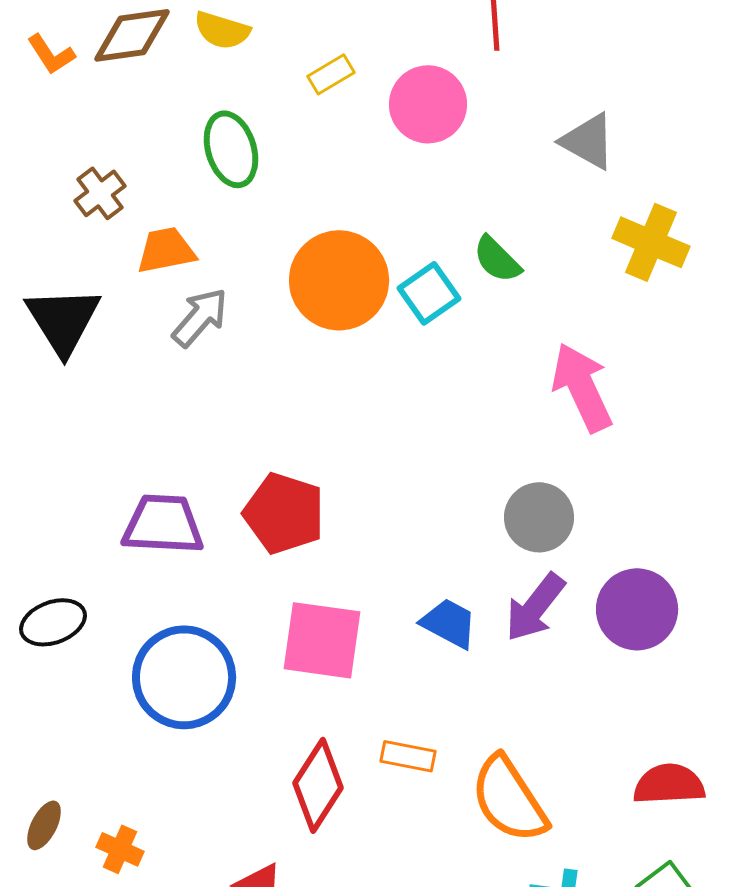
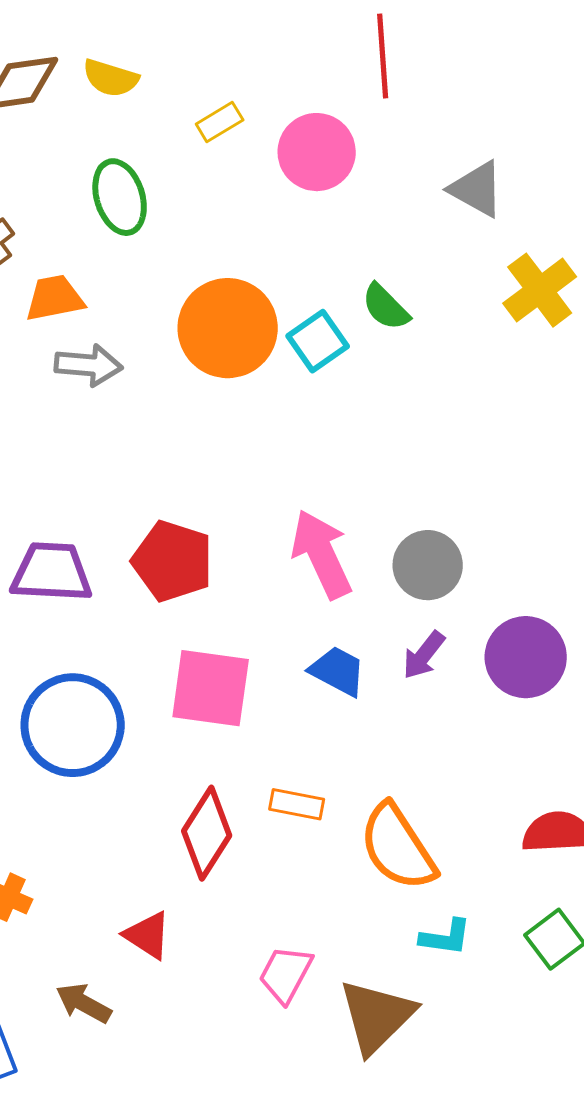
yellow cross: (651, 242) -> (540, 290), turned 30
gray arrow: (200, 317) -> (89, 365), turned 54
pink arrow: (582, 387) -> (322, 554), moved
purple arrow: (535, 607) -> (424, 655), size x0.7

